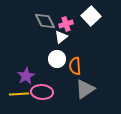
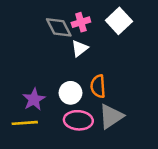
pink cross: (66, 24) -> (81, 22), moved
white circle: (57, 59) -> (70, 93), moved
pink ellipse: (42, 92) -> (78, 120), moved

